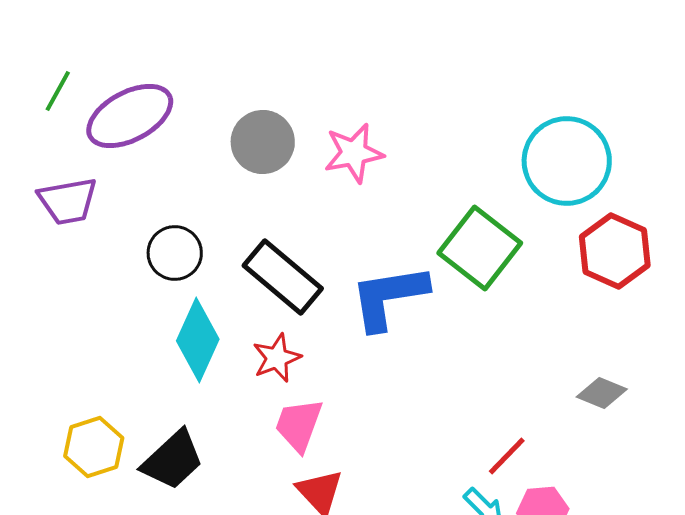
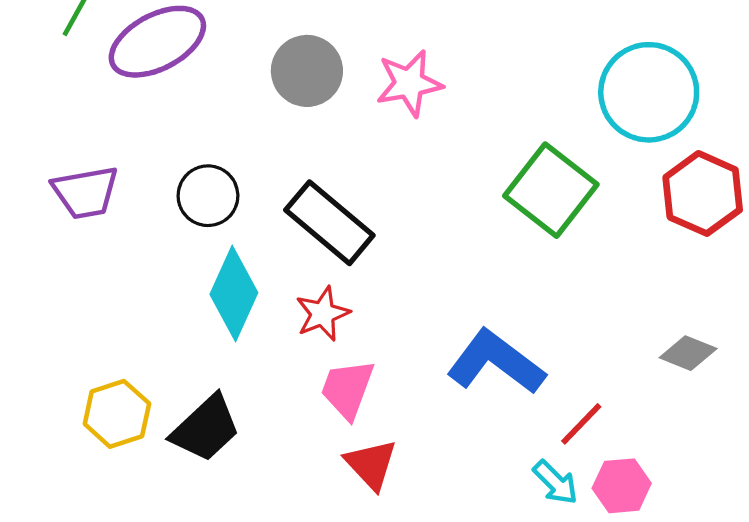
purple trapezoid: (68, 201) -> (85, 192), moved
blue L-shape: (389, 297) -> (496, 362), moved, turned 46

